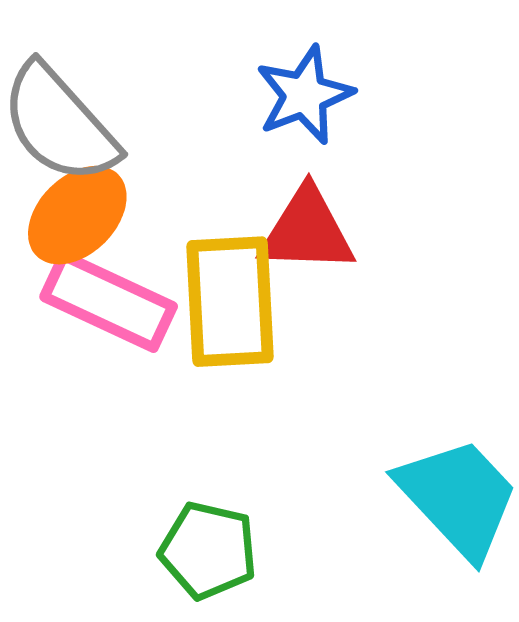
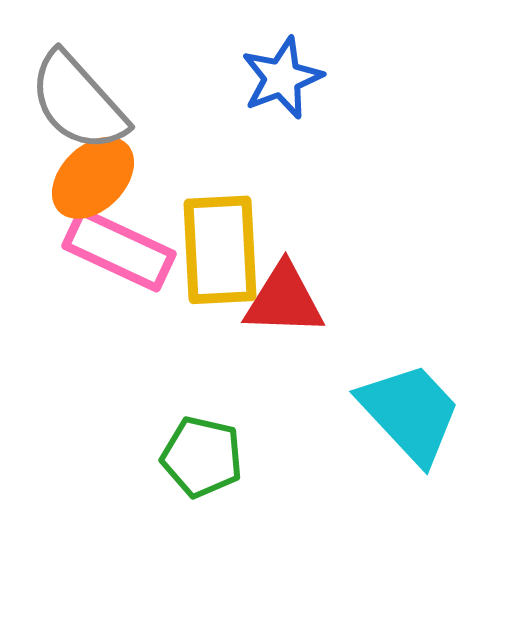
red triangle: (307, 231) -> (284, 300), moved

